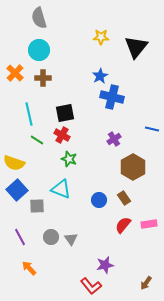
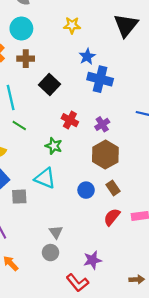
yellow star: (101, 37) -> (72, 25), moved
black square: (65, 113) -> (49, 85), moved, turned -36
red cross: (62, 135) -> (70, 120), moved
brown hexagon: (133, 167) -> (105, 155), moved
gray circle: (51, 237) -> (50, 253), moved
brown arrow: (146, 283) -> (137, 279), turned -128

